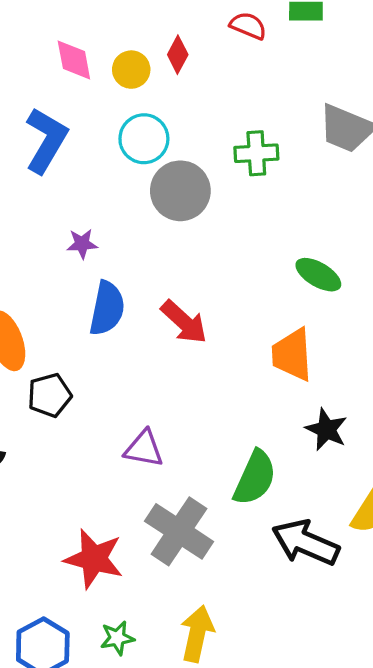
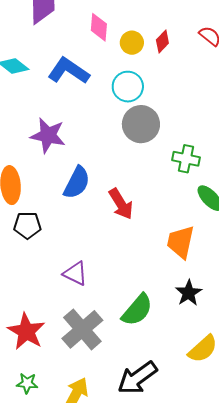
blue L-shape: (46, 140) -> (69, 71), turned -102
green cross: (256, 153) -> (186, 159), moved
purple star: (82, 244) -> (48, 135), moved, size x1.8
black arrow: (306, 543) -> (137, 378), moved, turned -75

